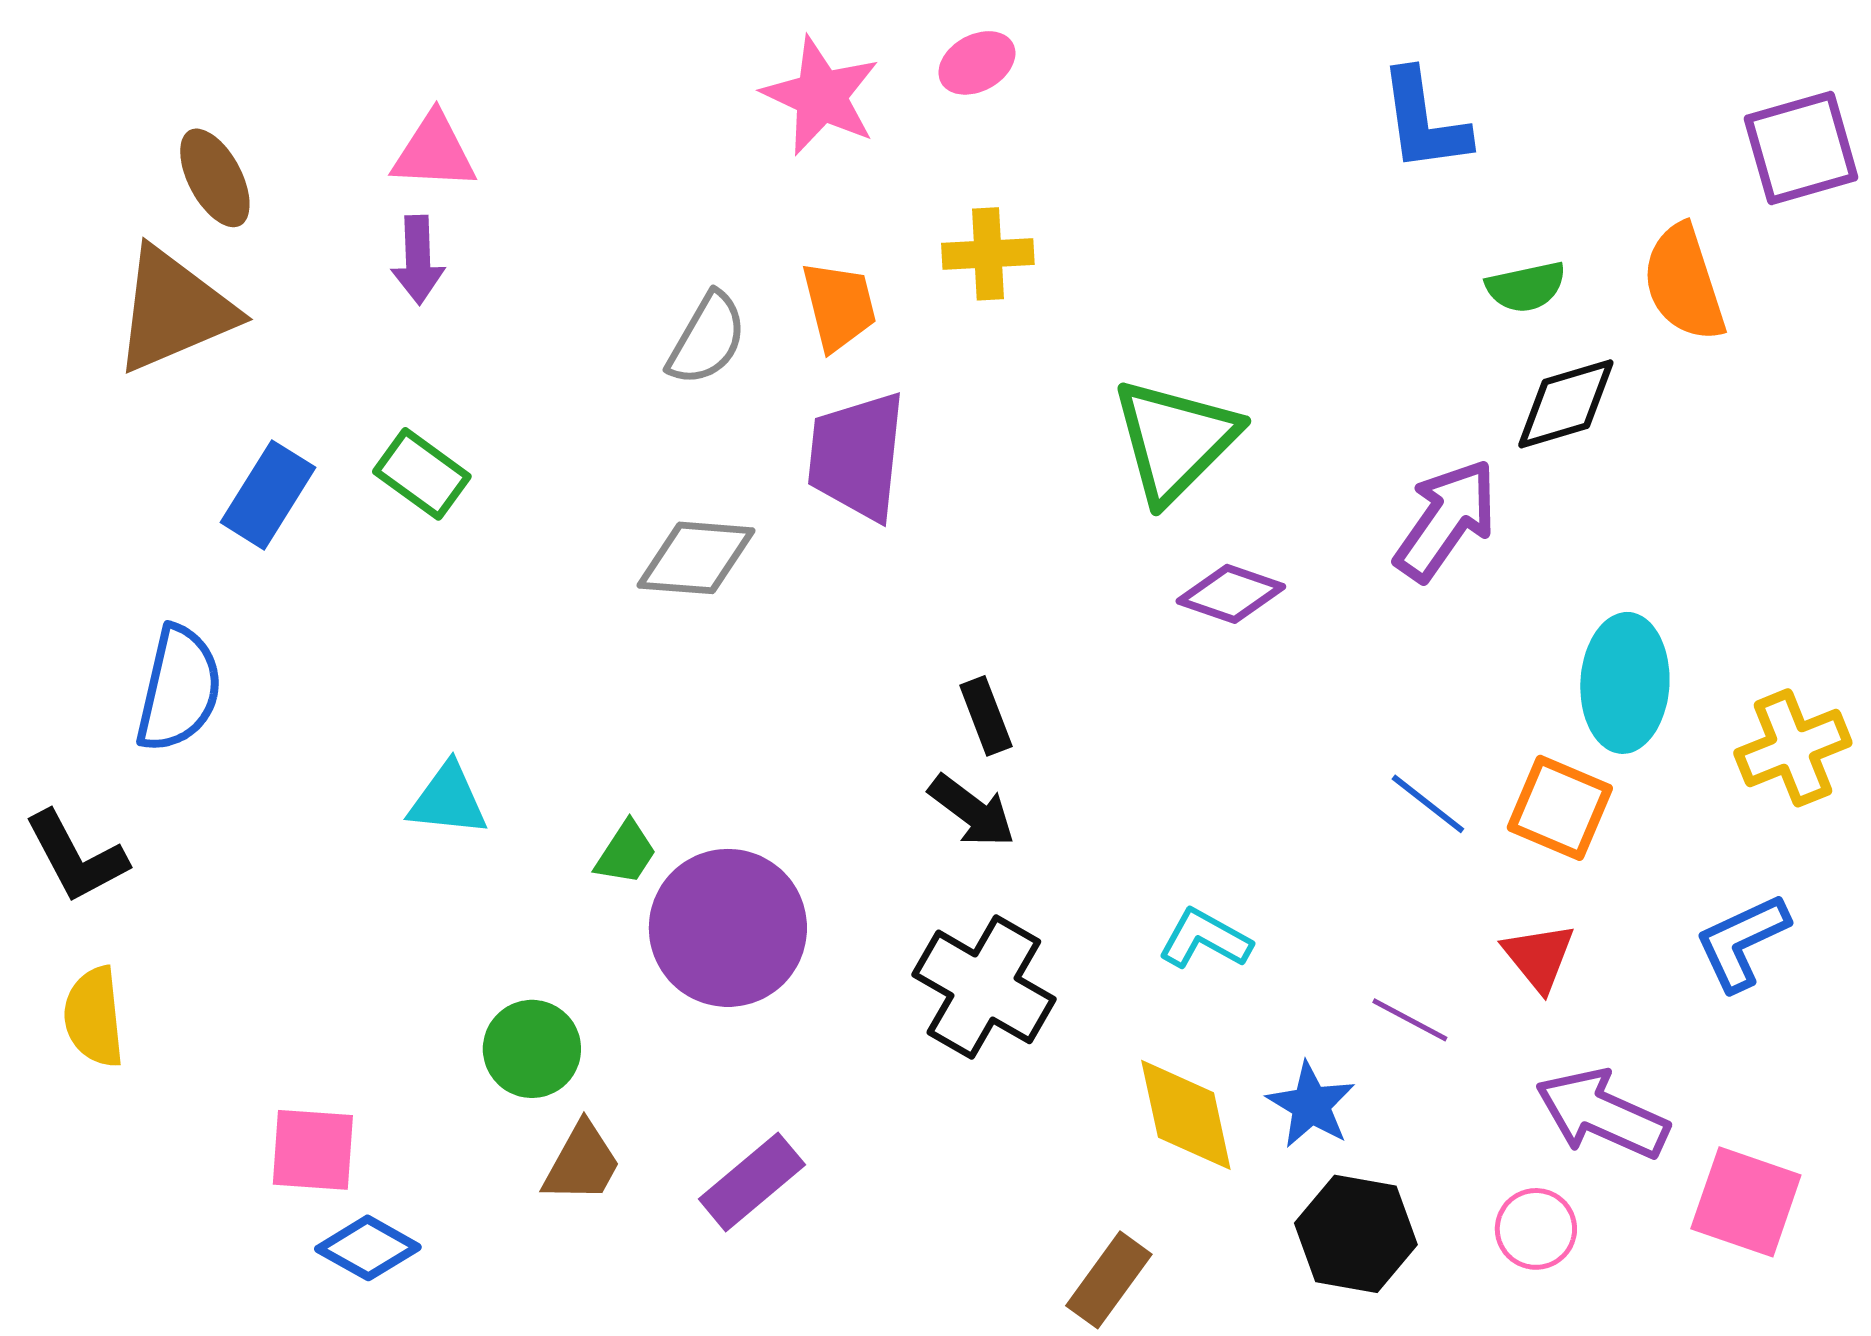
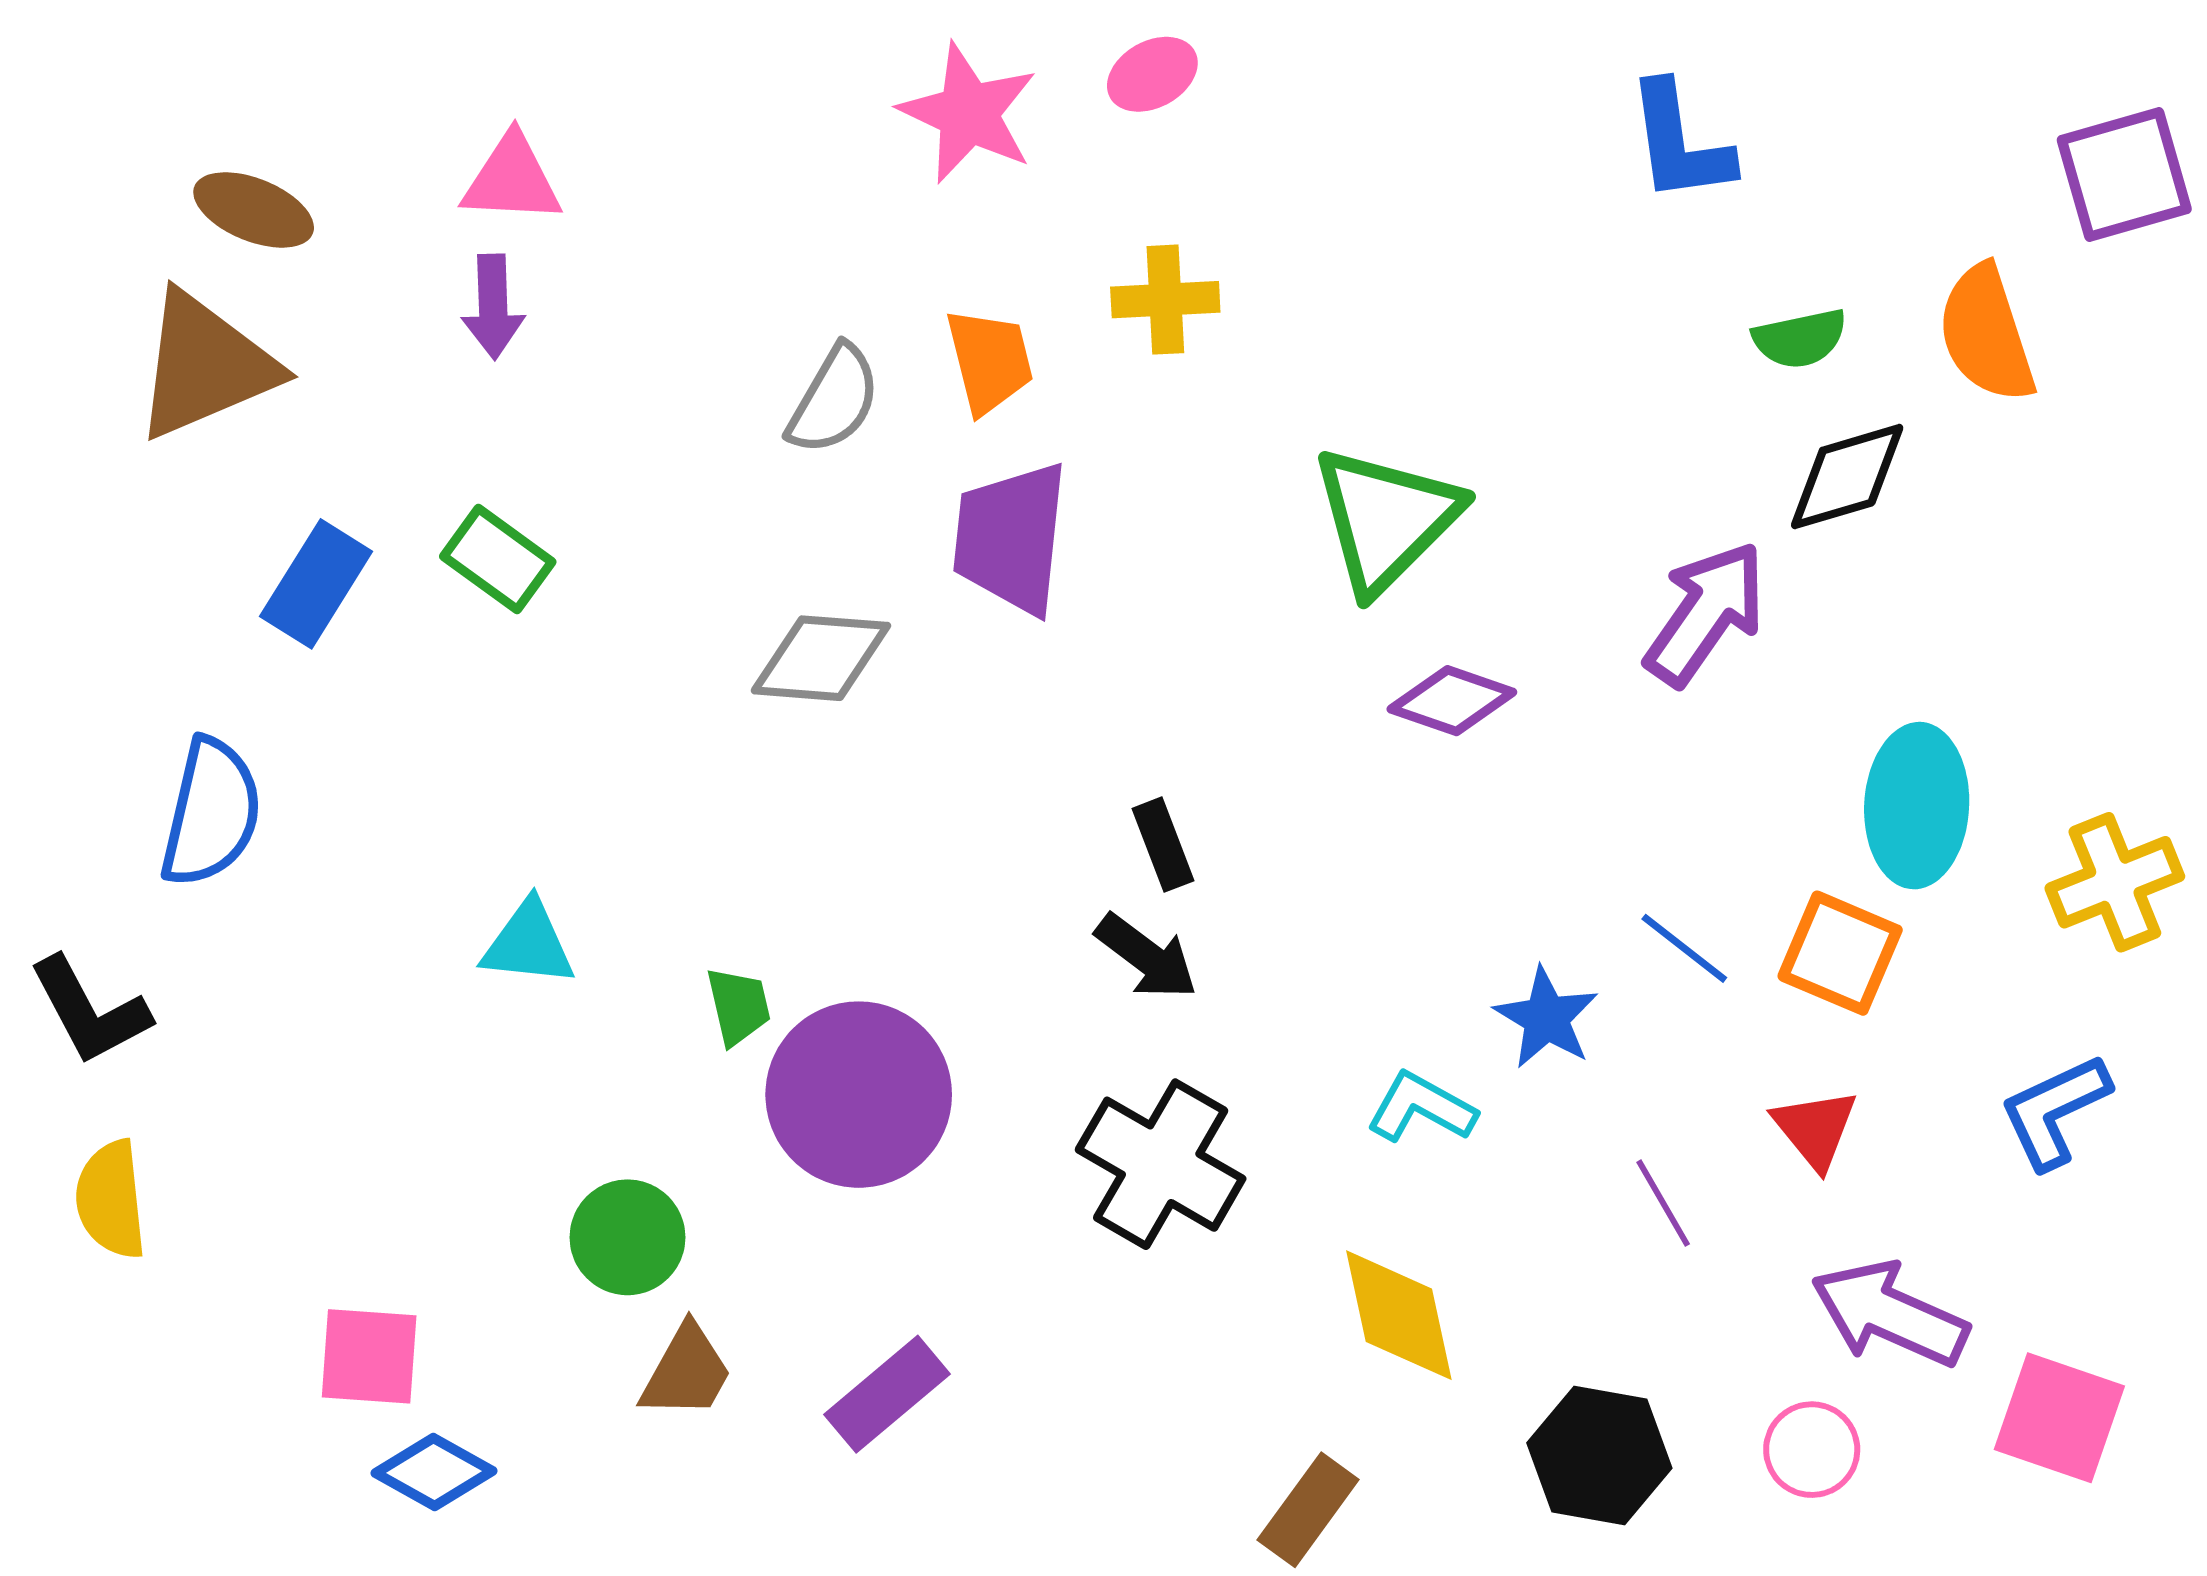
brown ellipse: (215, 178) -> (254, 210), turned -40
green trapezoid: (626, 853) -> (738, 1006), turned -46
purple line: (1410, 1020) -> (1663, 1203), turned 32
blue star: (1311, 1105) -> (1546, 1018), moved

